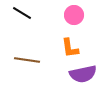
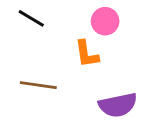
orange L-shape: (70, 48) -> (87, 54), moved

